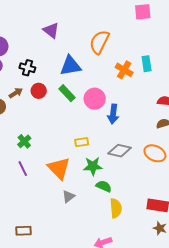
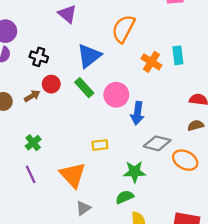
blue triangle: (70, 66) -> (89, 56), turned -30
brown arrow: (16, 93) -> (32, 96), moved
gray diamond: (120, 151) -> (157, 143), moved
green star: (93, 166) -> (135, 172), moved
green semicircle: (104, 186) -> (125, 197), turned -49

